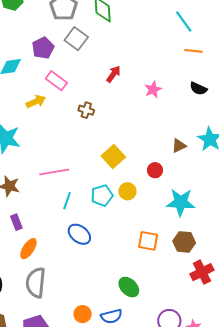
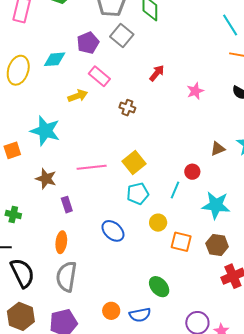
yellow square: (113, 156) -> (134, 163), moved
yellow circle: (127, 191) -> (158, 223), moved
cyan line: (67, 201) -> (175, 190), moved
purple rectangle: (16, 222) -> (67, 205), moved
orange ellipse: (28, 249) -> (61, 242), turned -30

